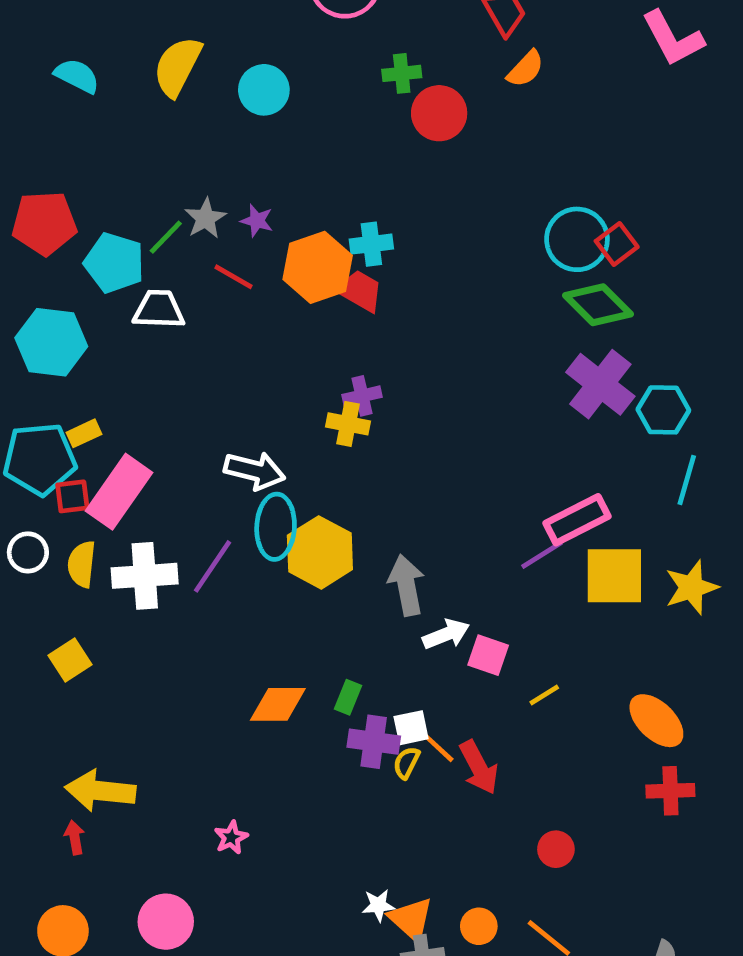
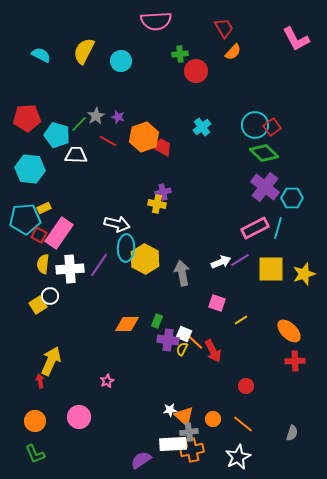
cyan cross: (371, 244) -> (202, 127), moved, turned -30
cyan line: (687, 480) -> (278, 228), moved
red square: (72, 496) -> (39, 235), turned 35
pink rectangle: (577, 520) -> (255, 228), moved
white circle: (28, 552) -> (50, 296), moved
white arrow: (446, 634) -> (221, 262), moved
white square: (411, 728) -> (184, 334), turned 35
yellow arrow: (100, 791) -> (51, 361), turned 108

